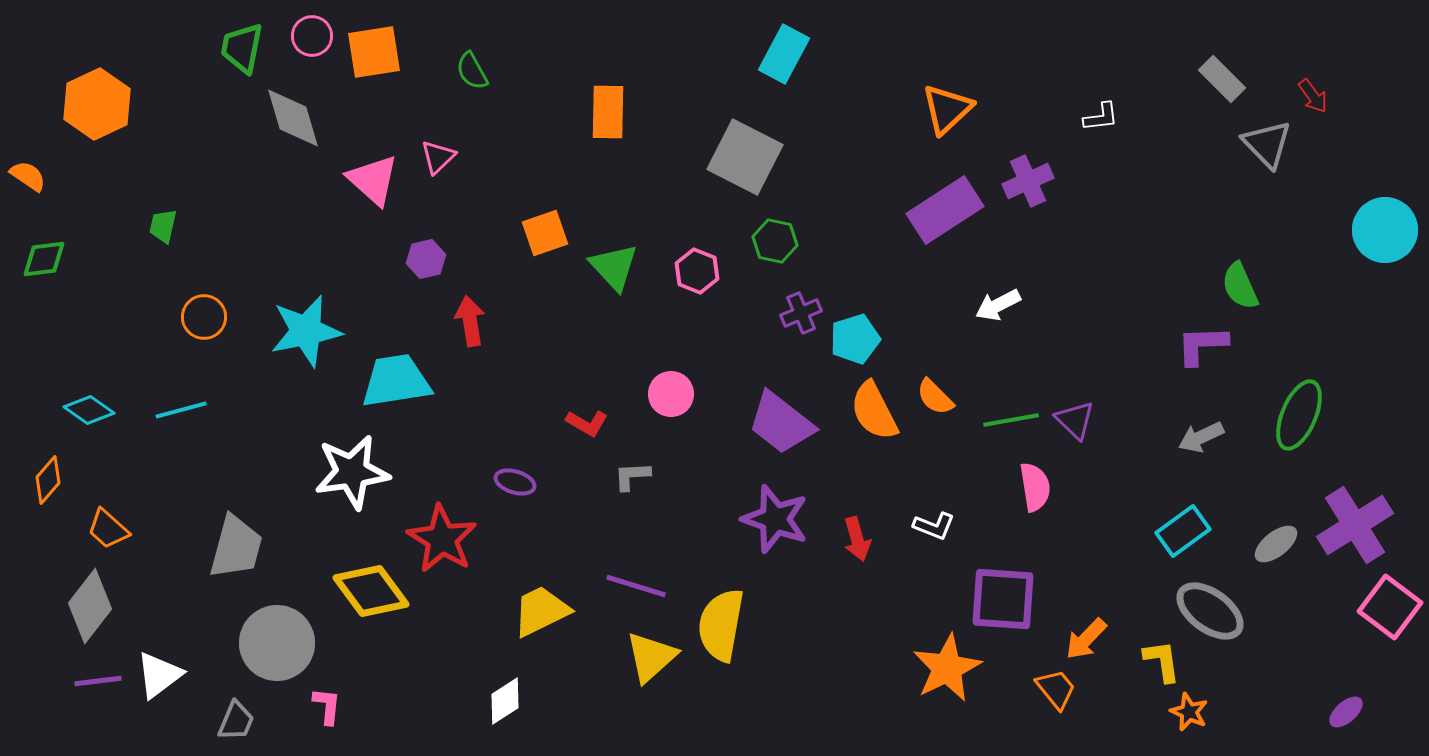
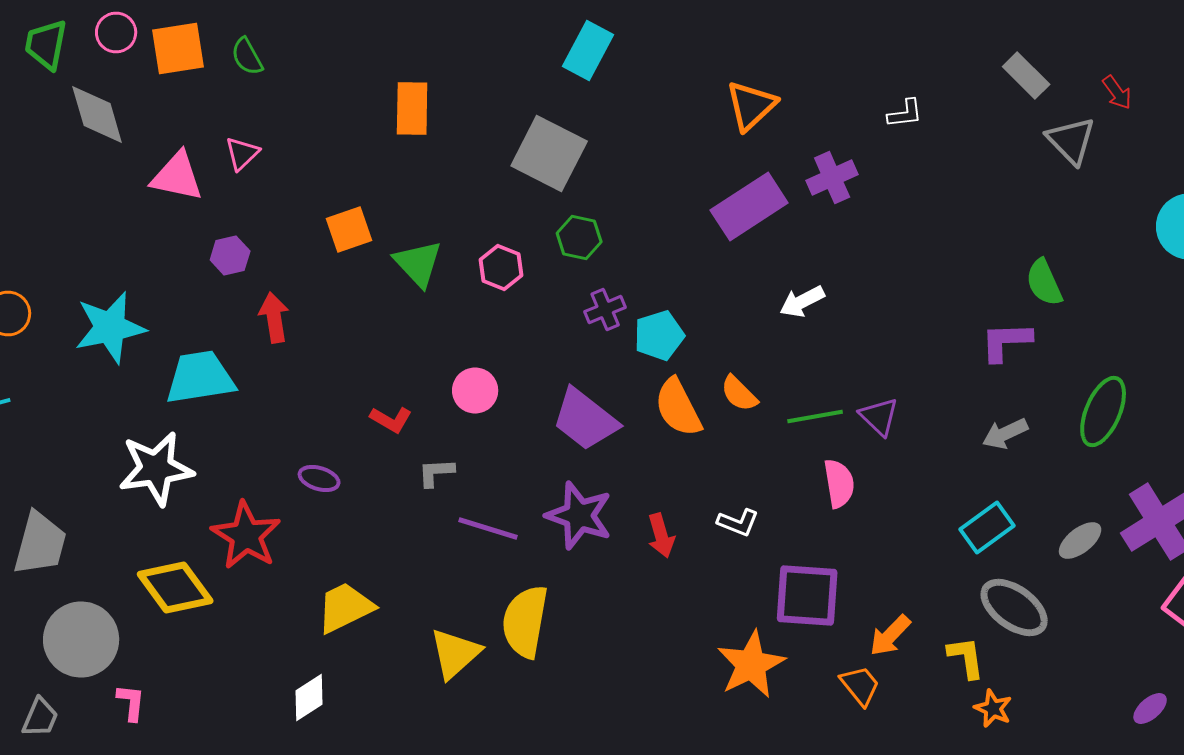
green semicircle: (472, 71) -> (247, 56), moved
pink triangle: (373, 180) -> (177, 176), turned -30
purple line: (636, 586) -> (488, 528), moved

